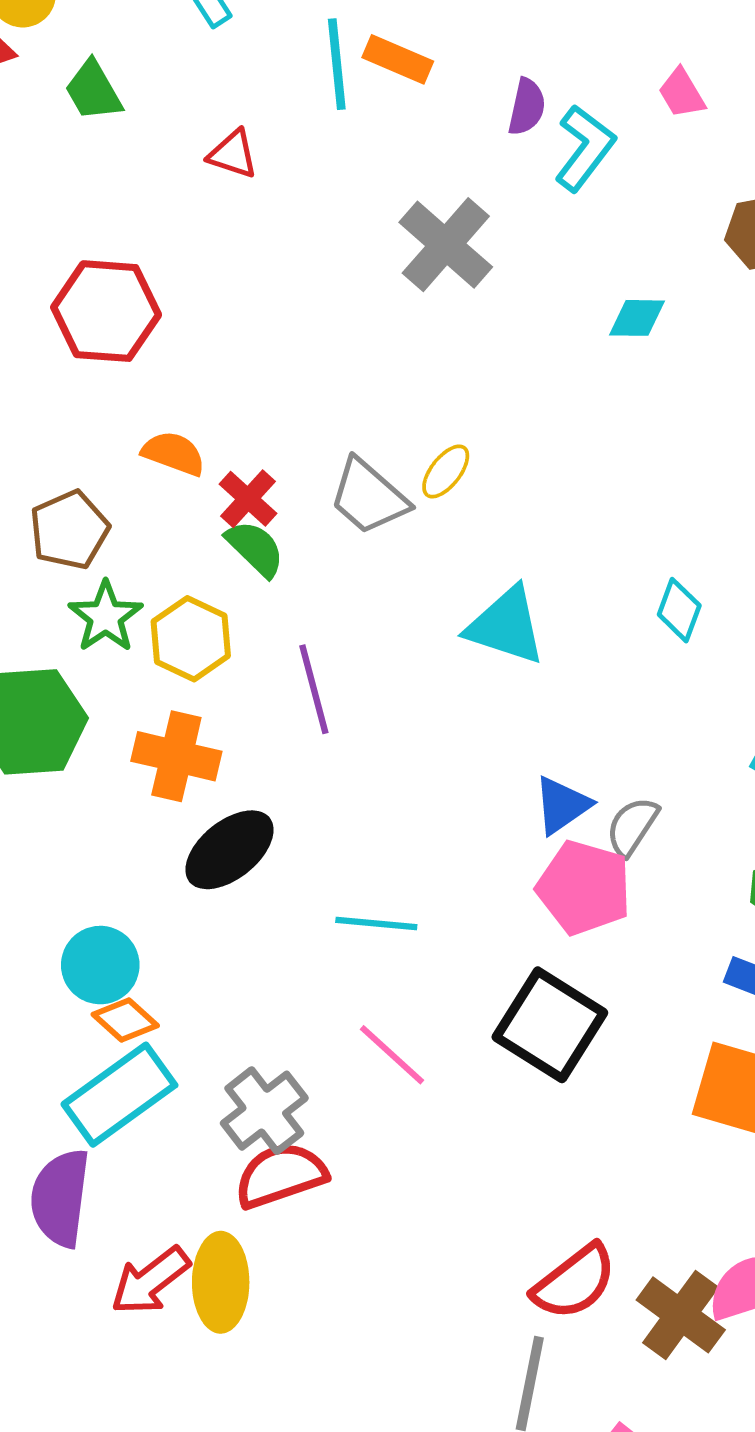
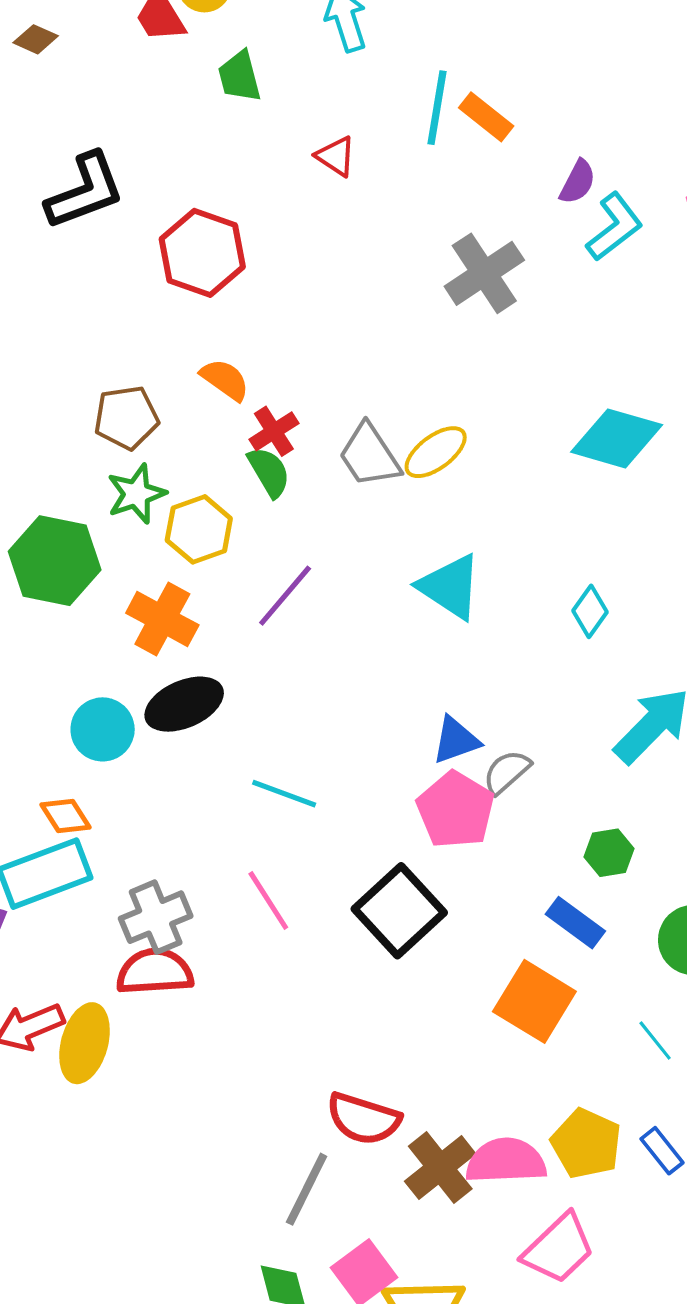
cyan diamond: (637, 318) -> (617, 438), moved, size x1.8
yellow ellipse: (446, 471) -> (436, 452), size x1.4
purple line: (314, 689) -> (285, 596), turned 40
cyan circle: (100, 965) -> (103, 729), moved
red semicircle: (574, 1282) -> (363, 1119), turned 40

